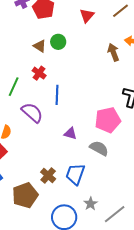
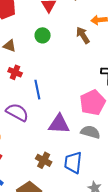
green circle: (58, 42) -> (43, 35), moved
purple triangle: (70, 133) -> (59, 124), size x1.6
brown cross: (48, 175) -> (44, 160), moved

